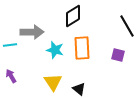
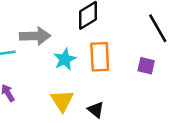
cyan star: (55, 50) -> (65, 59), turned 30

